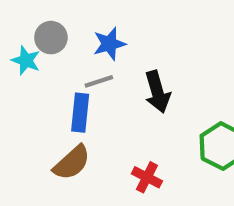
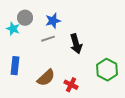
blue rectangle: (80, 113) -> (15, 66), moved
brown semicircle: (72, 163) -> (46, 78), moved

